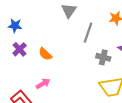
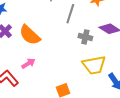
orange semicircle: (45, 54) -> (30, 35), size x1.6

